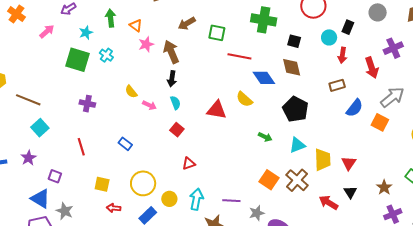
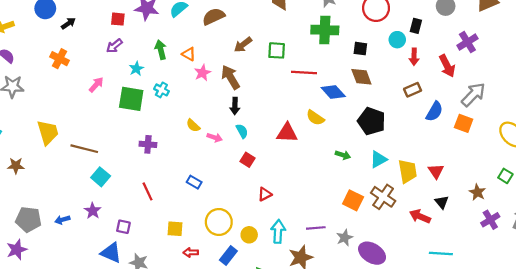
pink arrow: (47, 31) -> (96, 85), moved

